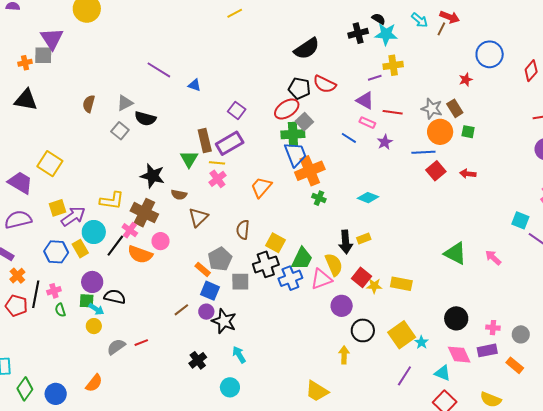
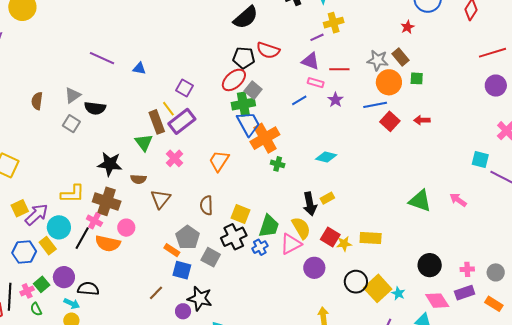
blue line: (349, 138) -> (299, 100), turned -56
yellow line: (217, 163) -> (168, 109), moved, turned 56
blue cross: (290, 278) -> (260, 247), size x0.7
gray square: (240, 282) -> (211, 257), turned 36
green square: (87, 301) -> (42, 284), moved, turned -35
purple circle: (206, 312) -> (183, 311), moved
black circle: (363, 330) -> (356, 282), moved

